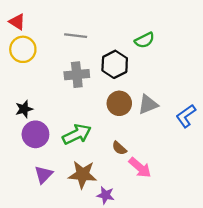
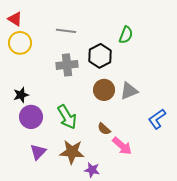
green semicircle: (145, 40) -> (126, 35), turned -42
blue L-shape: (186, 116) -> (157, 119), moved
green arrow: (77, 134) -> (67, 117), turned 85

